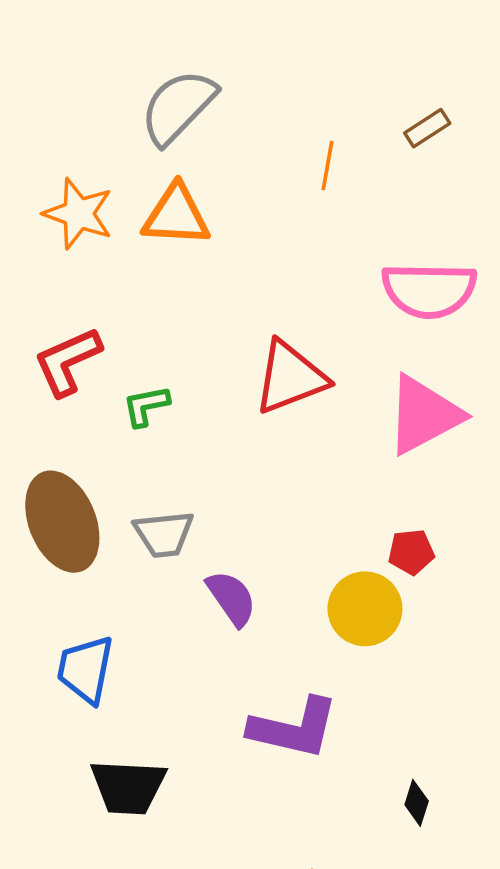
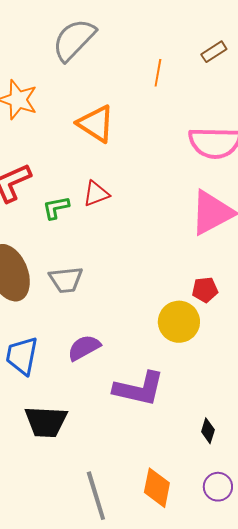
orange triangle: (176, 215) -> (96, 124), moved, turned 30
red triangle: (290, 377) -> (96, 194), moved, size x0.6
purple semicircle: (231, 598) -> (84, 348), moved, turned -84

